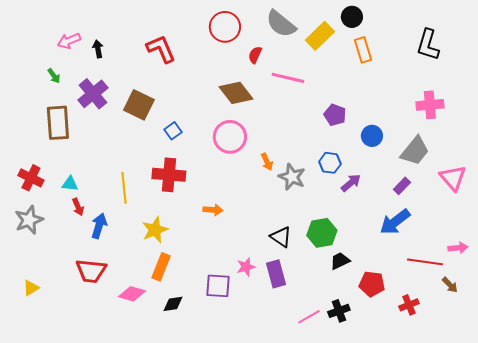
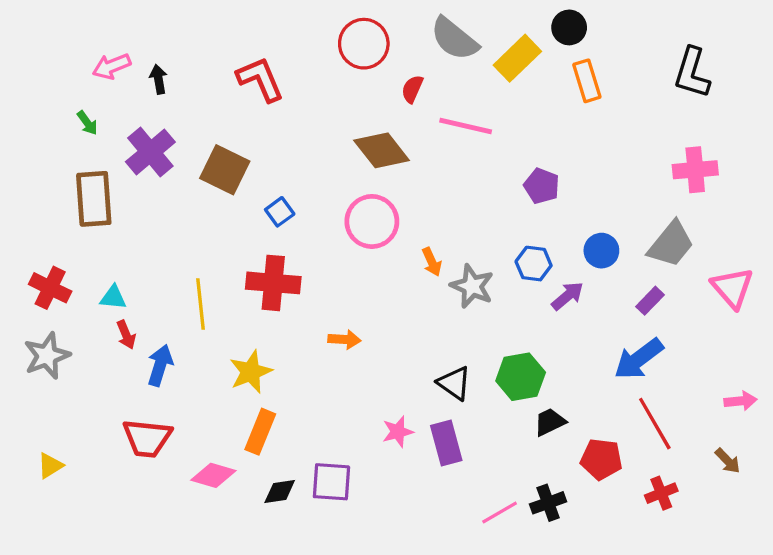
blue circle: (372, 136) -> (601, 251), moved
red line: (425, 262) -> (655, 424), moved, turned 52
purple square: (218, 286) -> (331, 482), moved

